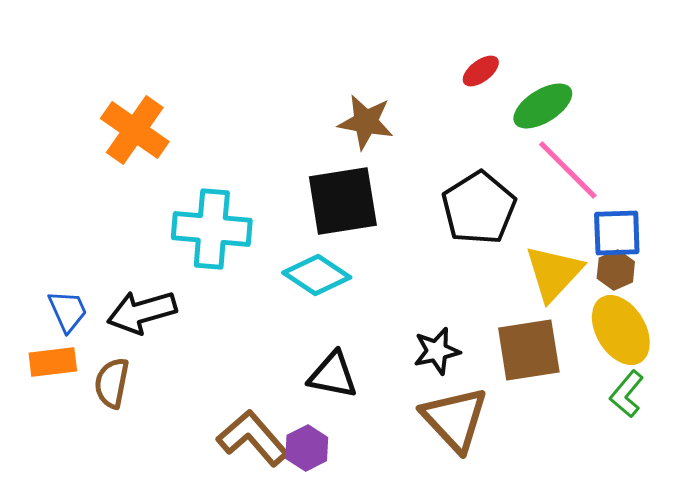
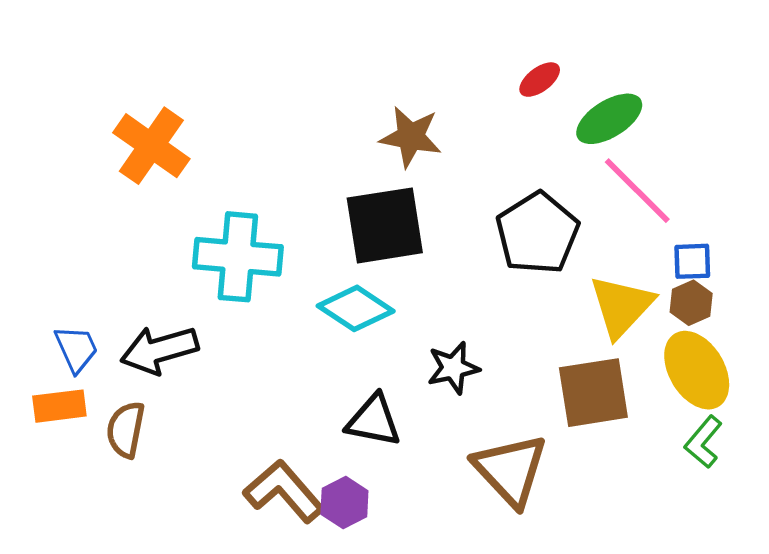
blue square: (617, 233) -> (692, 261), size x0.7
black star: (437, 351) -> (453, 368), moved

